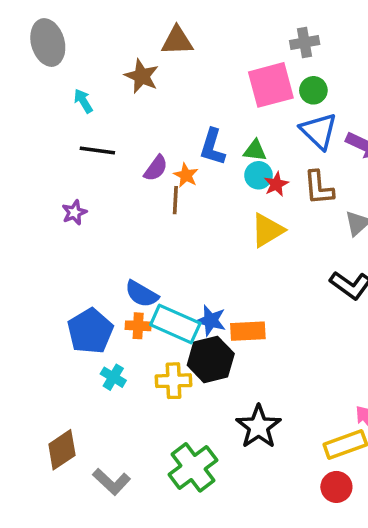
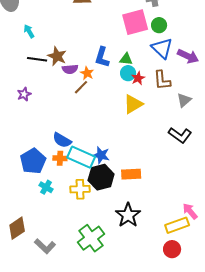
brown star: (142, 76) -> (57, 56), moved
purple semicircle: (156, 168) -> (70, 69), turned 49
brown line: (175, 200) -> (81, 87), turned 42
orange rectangle: (248, 331) -> (131, 174), moved

